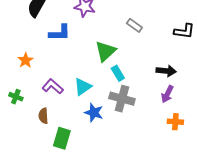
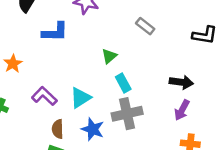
green triangle: (105, 51) -> (109, 56), size x0.6
gray cross: (122, 99) -> (127, 114), turned -30
brown semicircle: (43, 116) -> (58, 129), moved

